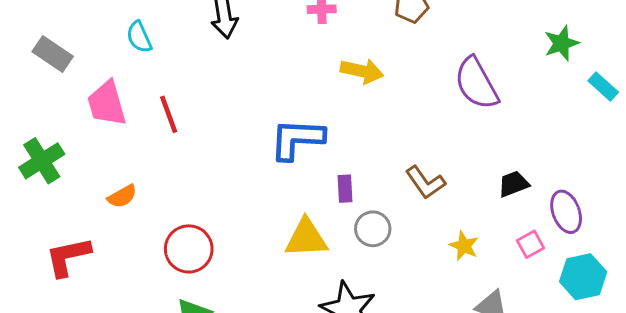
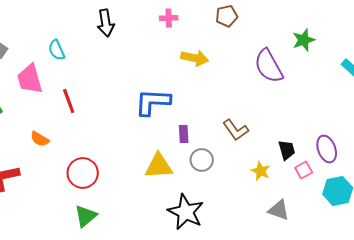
cyan semicircle: (139, 37) -> (57, 50), moved
green star: (561, 43) -> (304, 40), moved
red line: (169, 114) -> (69, 101), moved
black trapezoid: (513, 184) -> (287, 150), moved, turned 95
orange semicircle: (122, 196) -> (40, 139), turned 60

